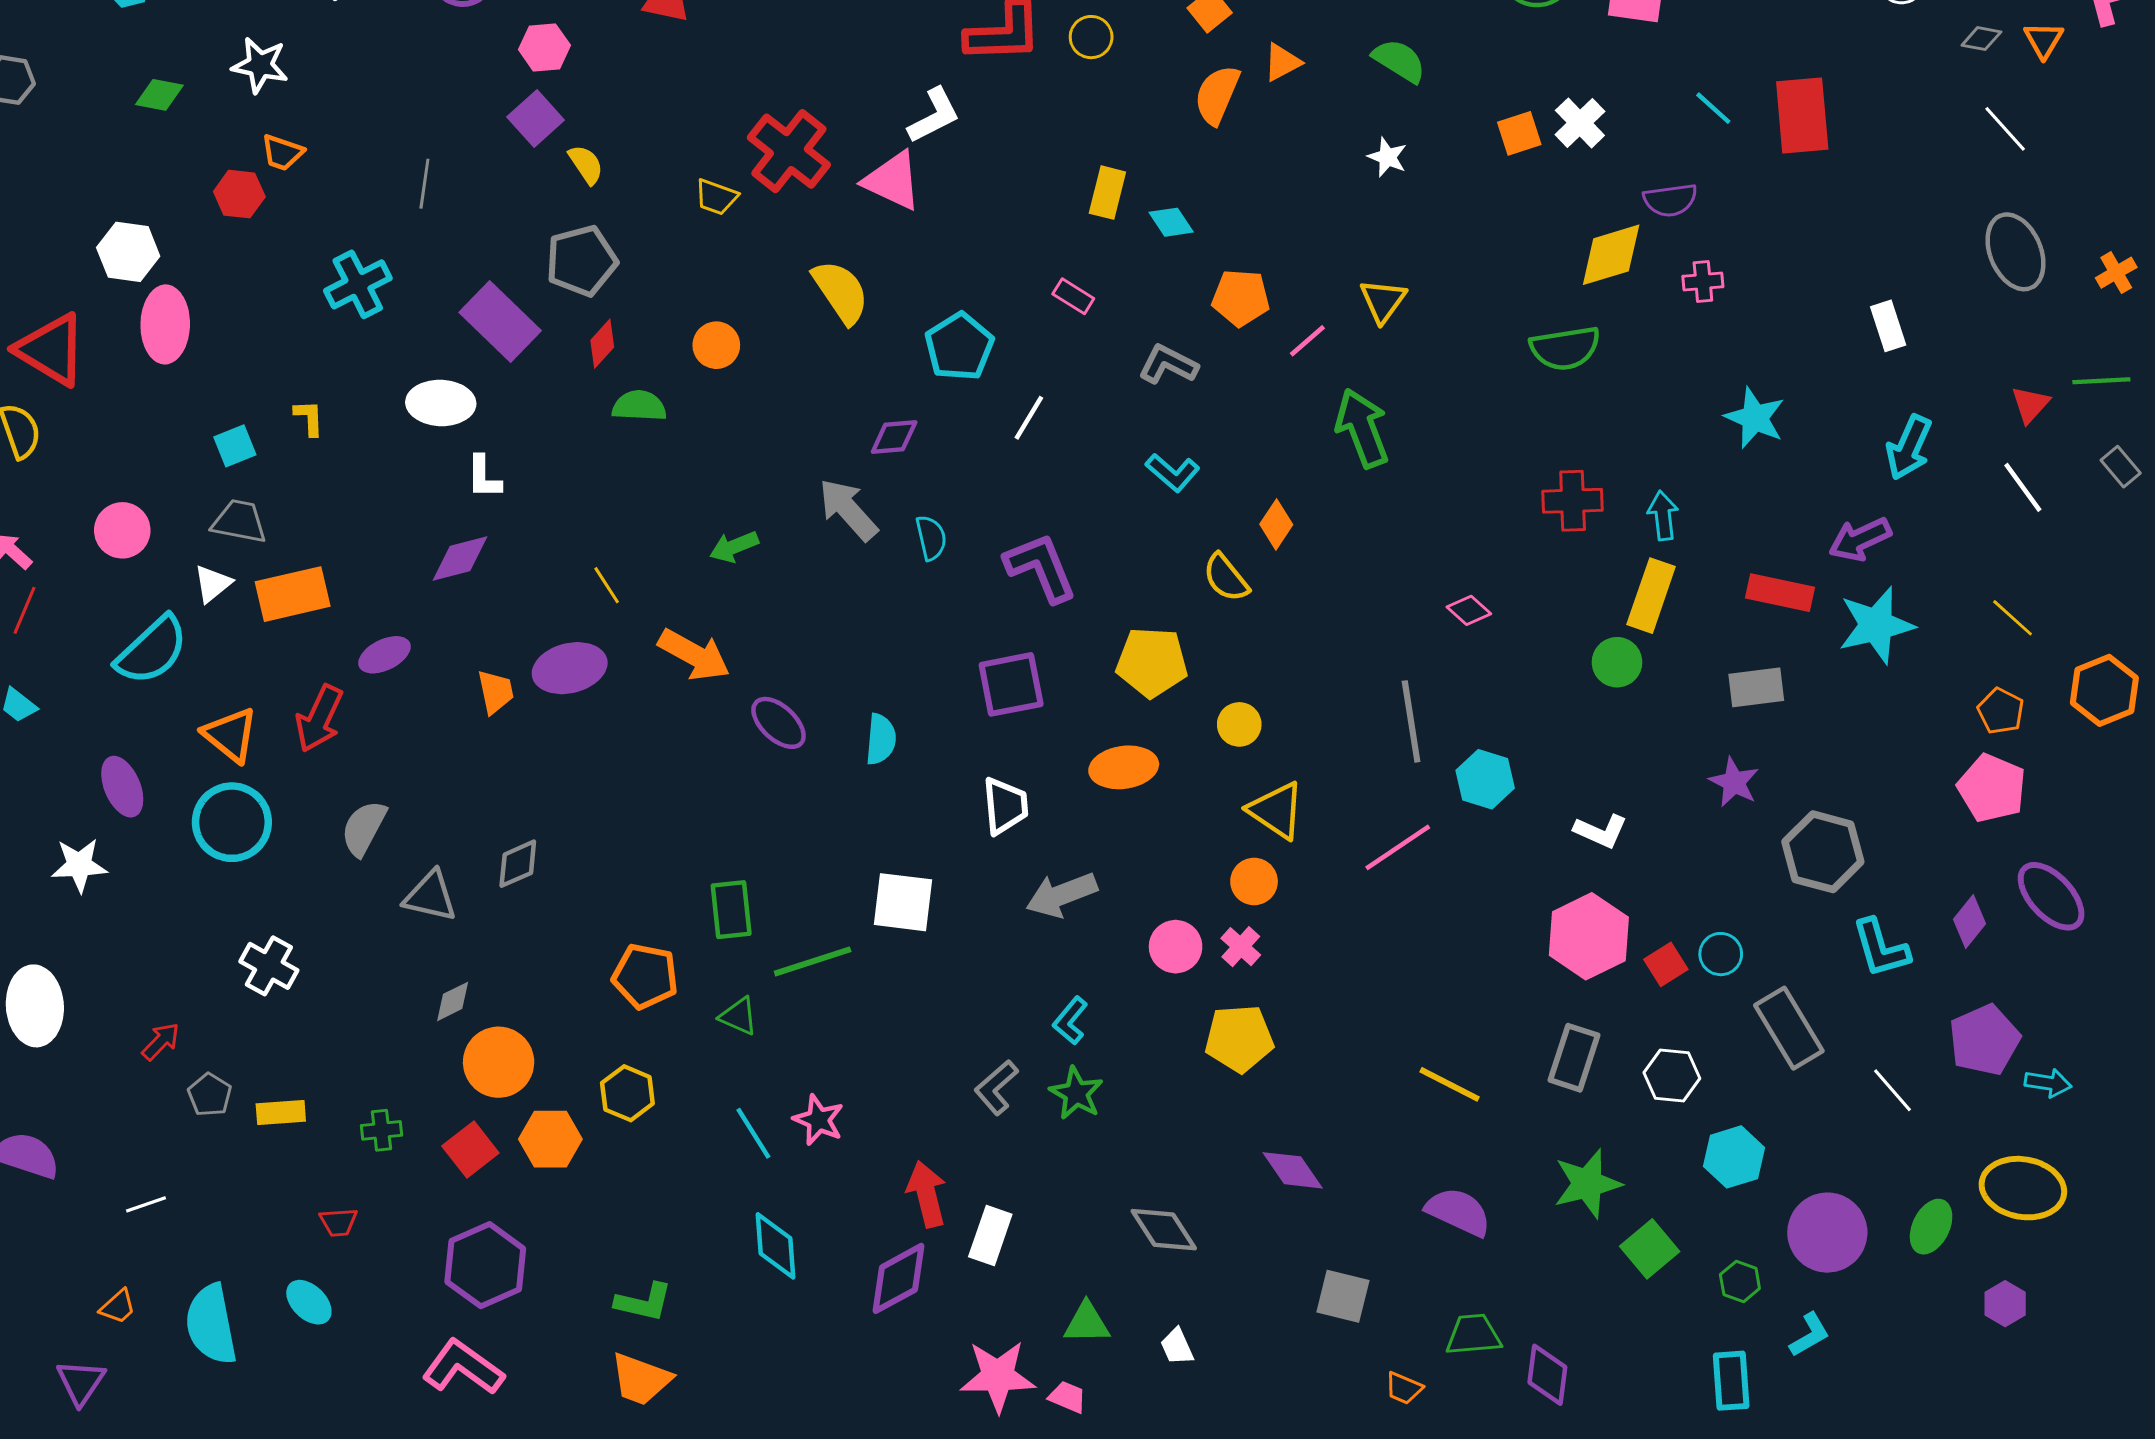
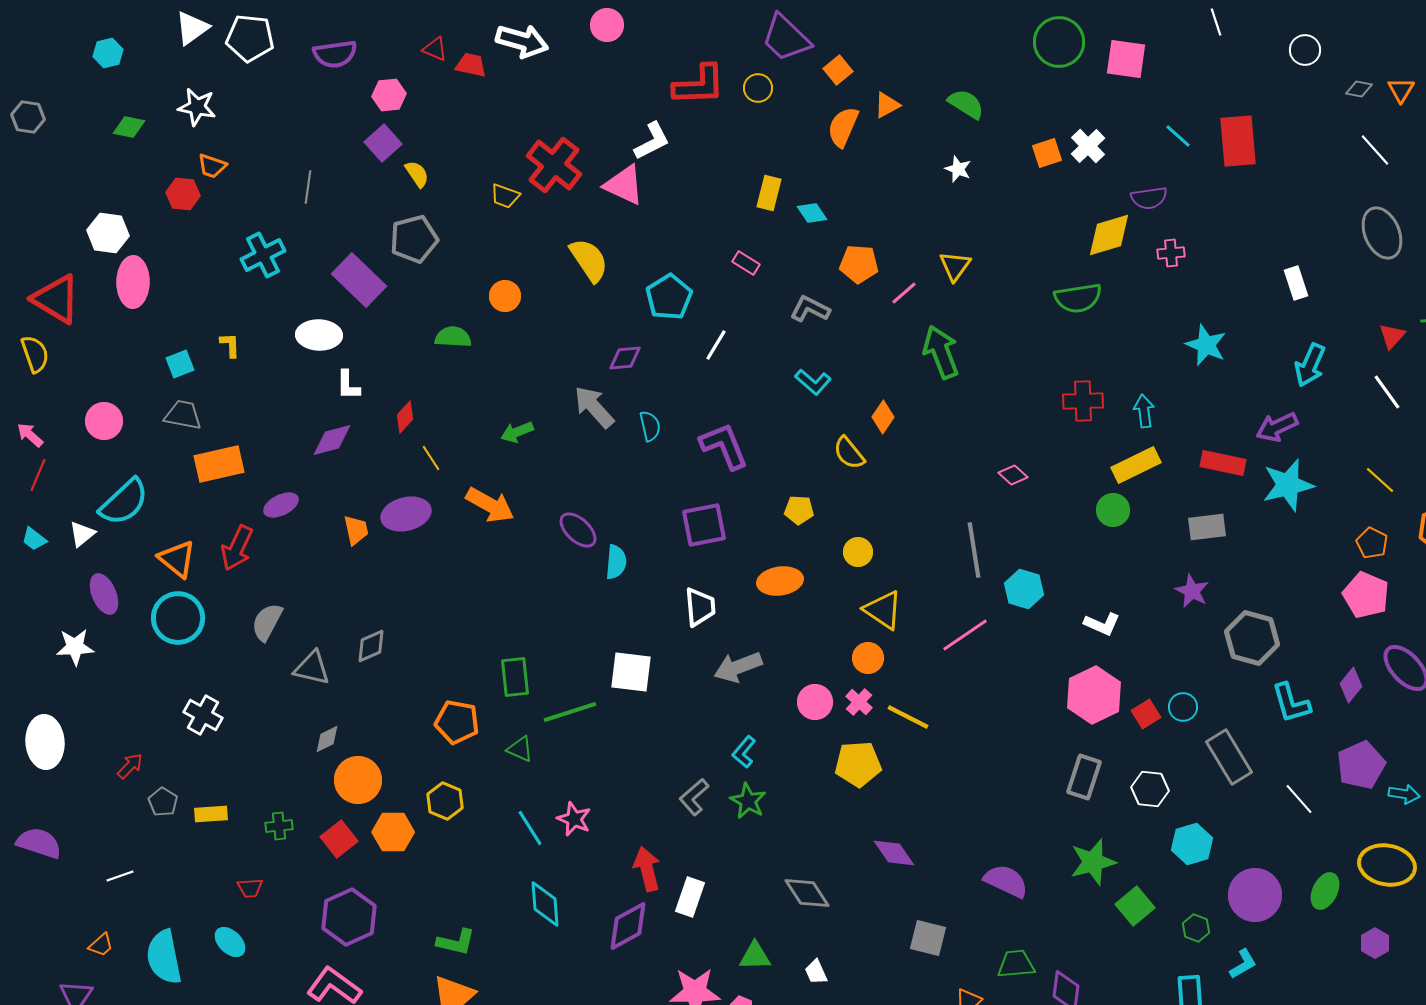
red diamond: (602, 344) -> (405, 417), moved
white triangle: (213, 584) -> (82, 534), moved
yellow rectangle: (1651, 596) -> (1136, 465), turned 45
yellow pentagon: (1152, 662) -> (799, 510), size x0.6
purple ellipse: (779, 723) -> (578, 530), moved
yellow line: (1450, 1084) -> (908, 717), moved

